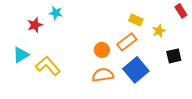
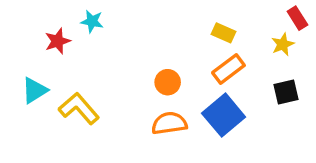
yellow star: (159, 31) -> (283, 44), moved
orange rectangle: (127, 42) -> (228, 69), moved

